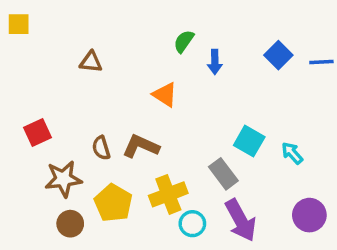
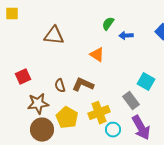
brown triangle: (91, 62) -> (54, 36), size x1.5
blue arrow: (215, 62) -> (126, 36), turned 88
brown circle: (70, 224) -> (42, 130), size x1.5

